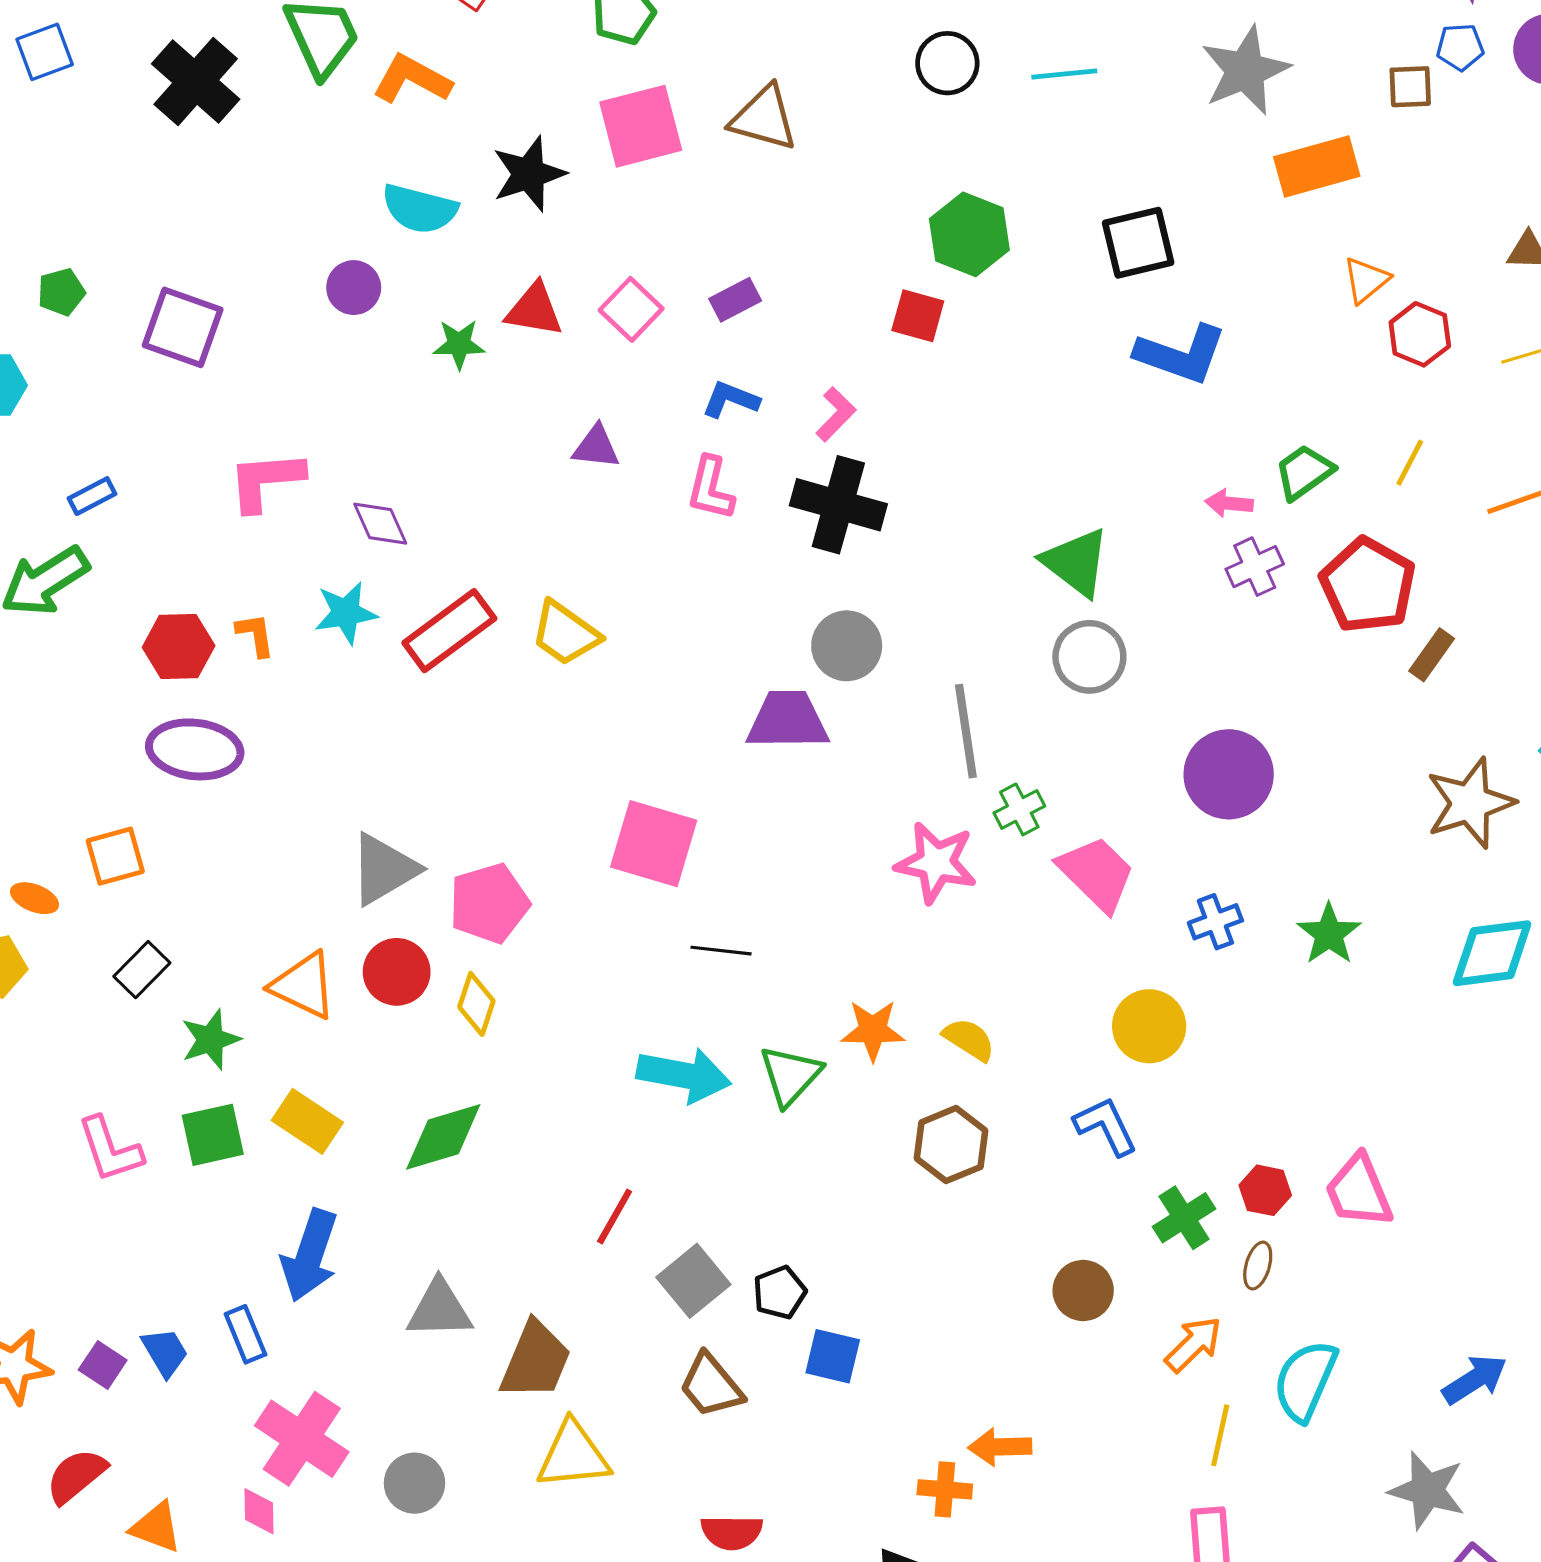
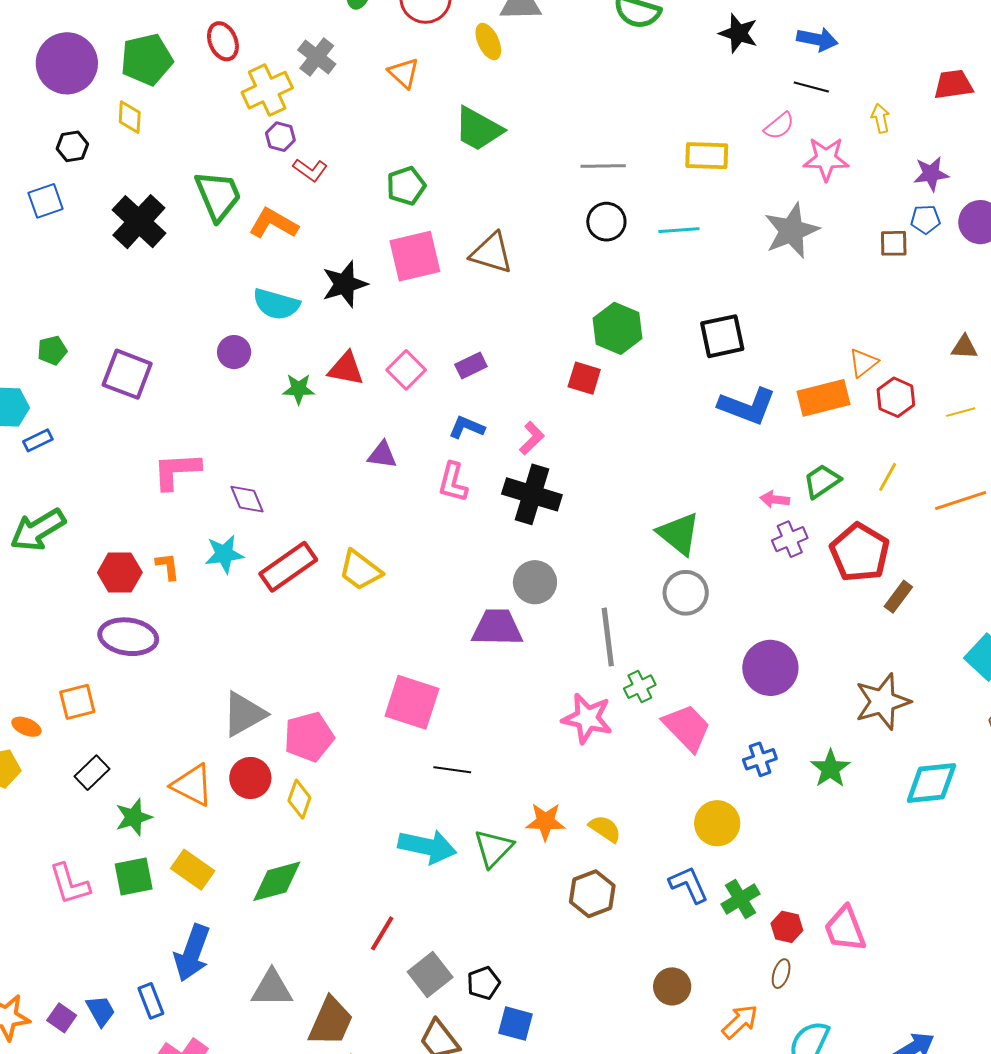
orange rectangle: (1317, 166) -> (823, 398), moved
blue rectangle: (92, 496) -> (38, 440), moved
brown star: (1470, 803) -> (883, 702), moved
green cross: (1184, 1218) -> (741, 899), moved

